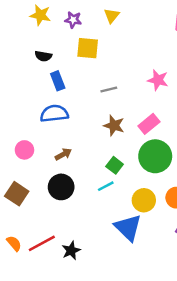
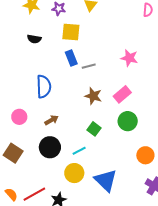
blue rectangle: (58, 81) -> (71, 58), moved
blue semicircle: (54, 114) -> (44, 86), turned 95
green circle: (155, 156) -> (128, 121), size x0.7
cyan line: (106, 186) -> (79, 151), moved
yellow circle: (144, 200) -> (74, 173), moved

